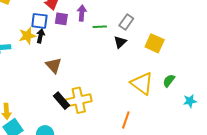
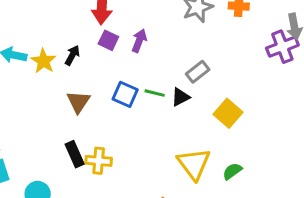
blue square: (39, 21) -> (125, 94), moved
green line: (100, 27) -> (155, 93), moved
yellow star: (27, 36) -> (43, 61), moved, turned 30
yellow cross: (79, 100) -> (99, 161), size x0.7

